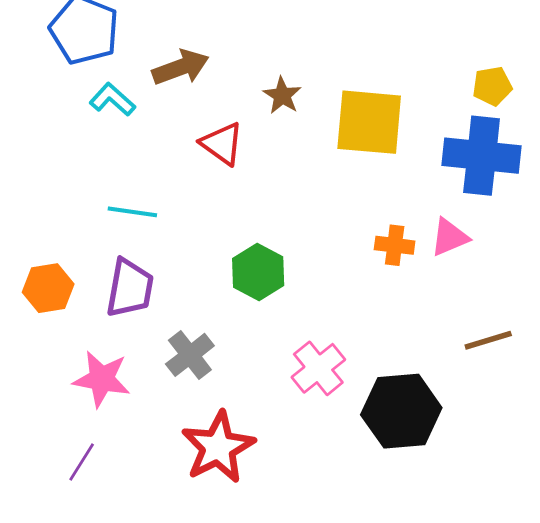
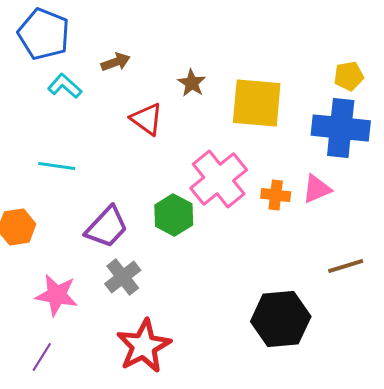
brown arrow: (181, 67) -> (116, 62), size x0.7
cyan line: (132, 212) -> (57, 166), moved
purple trapezoid: (130, 288) -> (107, 227), moved, turned 33
pink cross: (318, 368) -> (219, 179), moved, size x1.4

